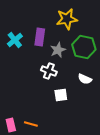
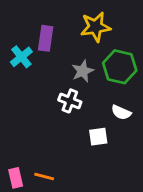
purple rectangle: (40, 37) -> (46, 38), moved
white square: (61, 95) -> (98, 137), moved

